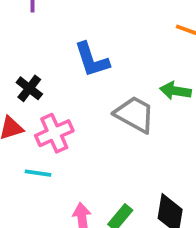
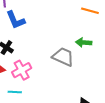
blue L-shape: (92, 60) -> (16, 20), moved

